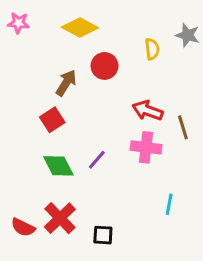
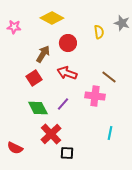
pink star: (18, 23) -> (14, 27), moved
red arrow: (148, 111) -> (67, 73), moved
brown line: (183, 127) -> (109, 77), moved, turned -35
red cross: (60, 218) -> (51, 134), moved

